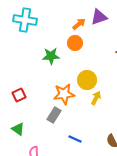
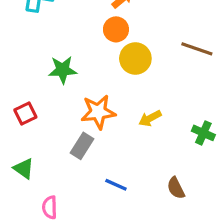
green star: (51, 56) -> (63, 70), moved
yellow circle: (87, 80) -> (135, 59), moved
yellow arrow: (96, 98) -> (150, 118), turned -144

